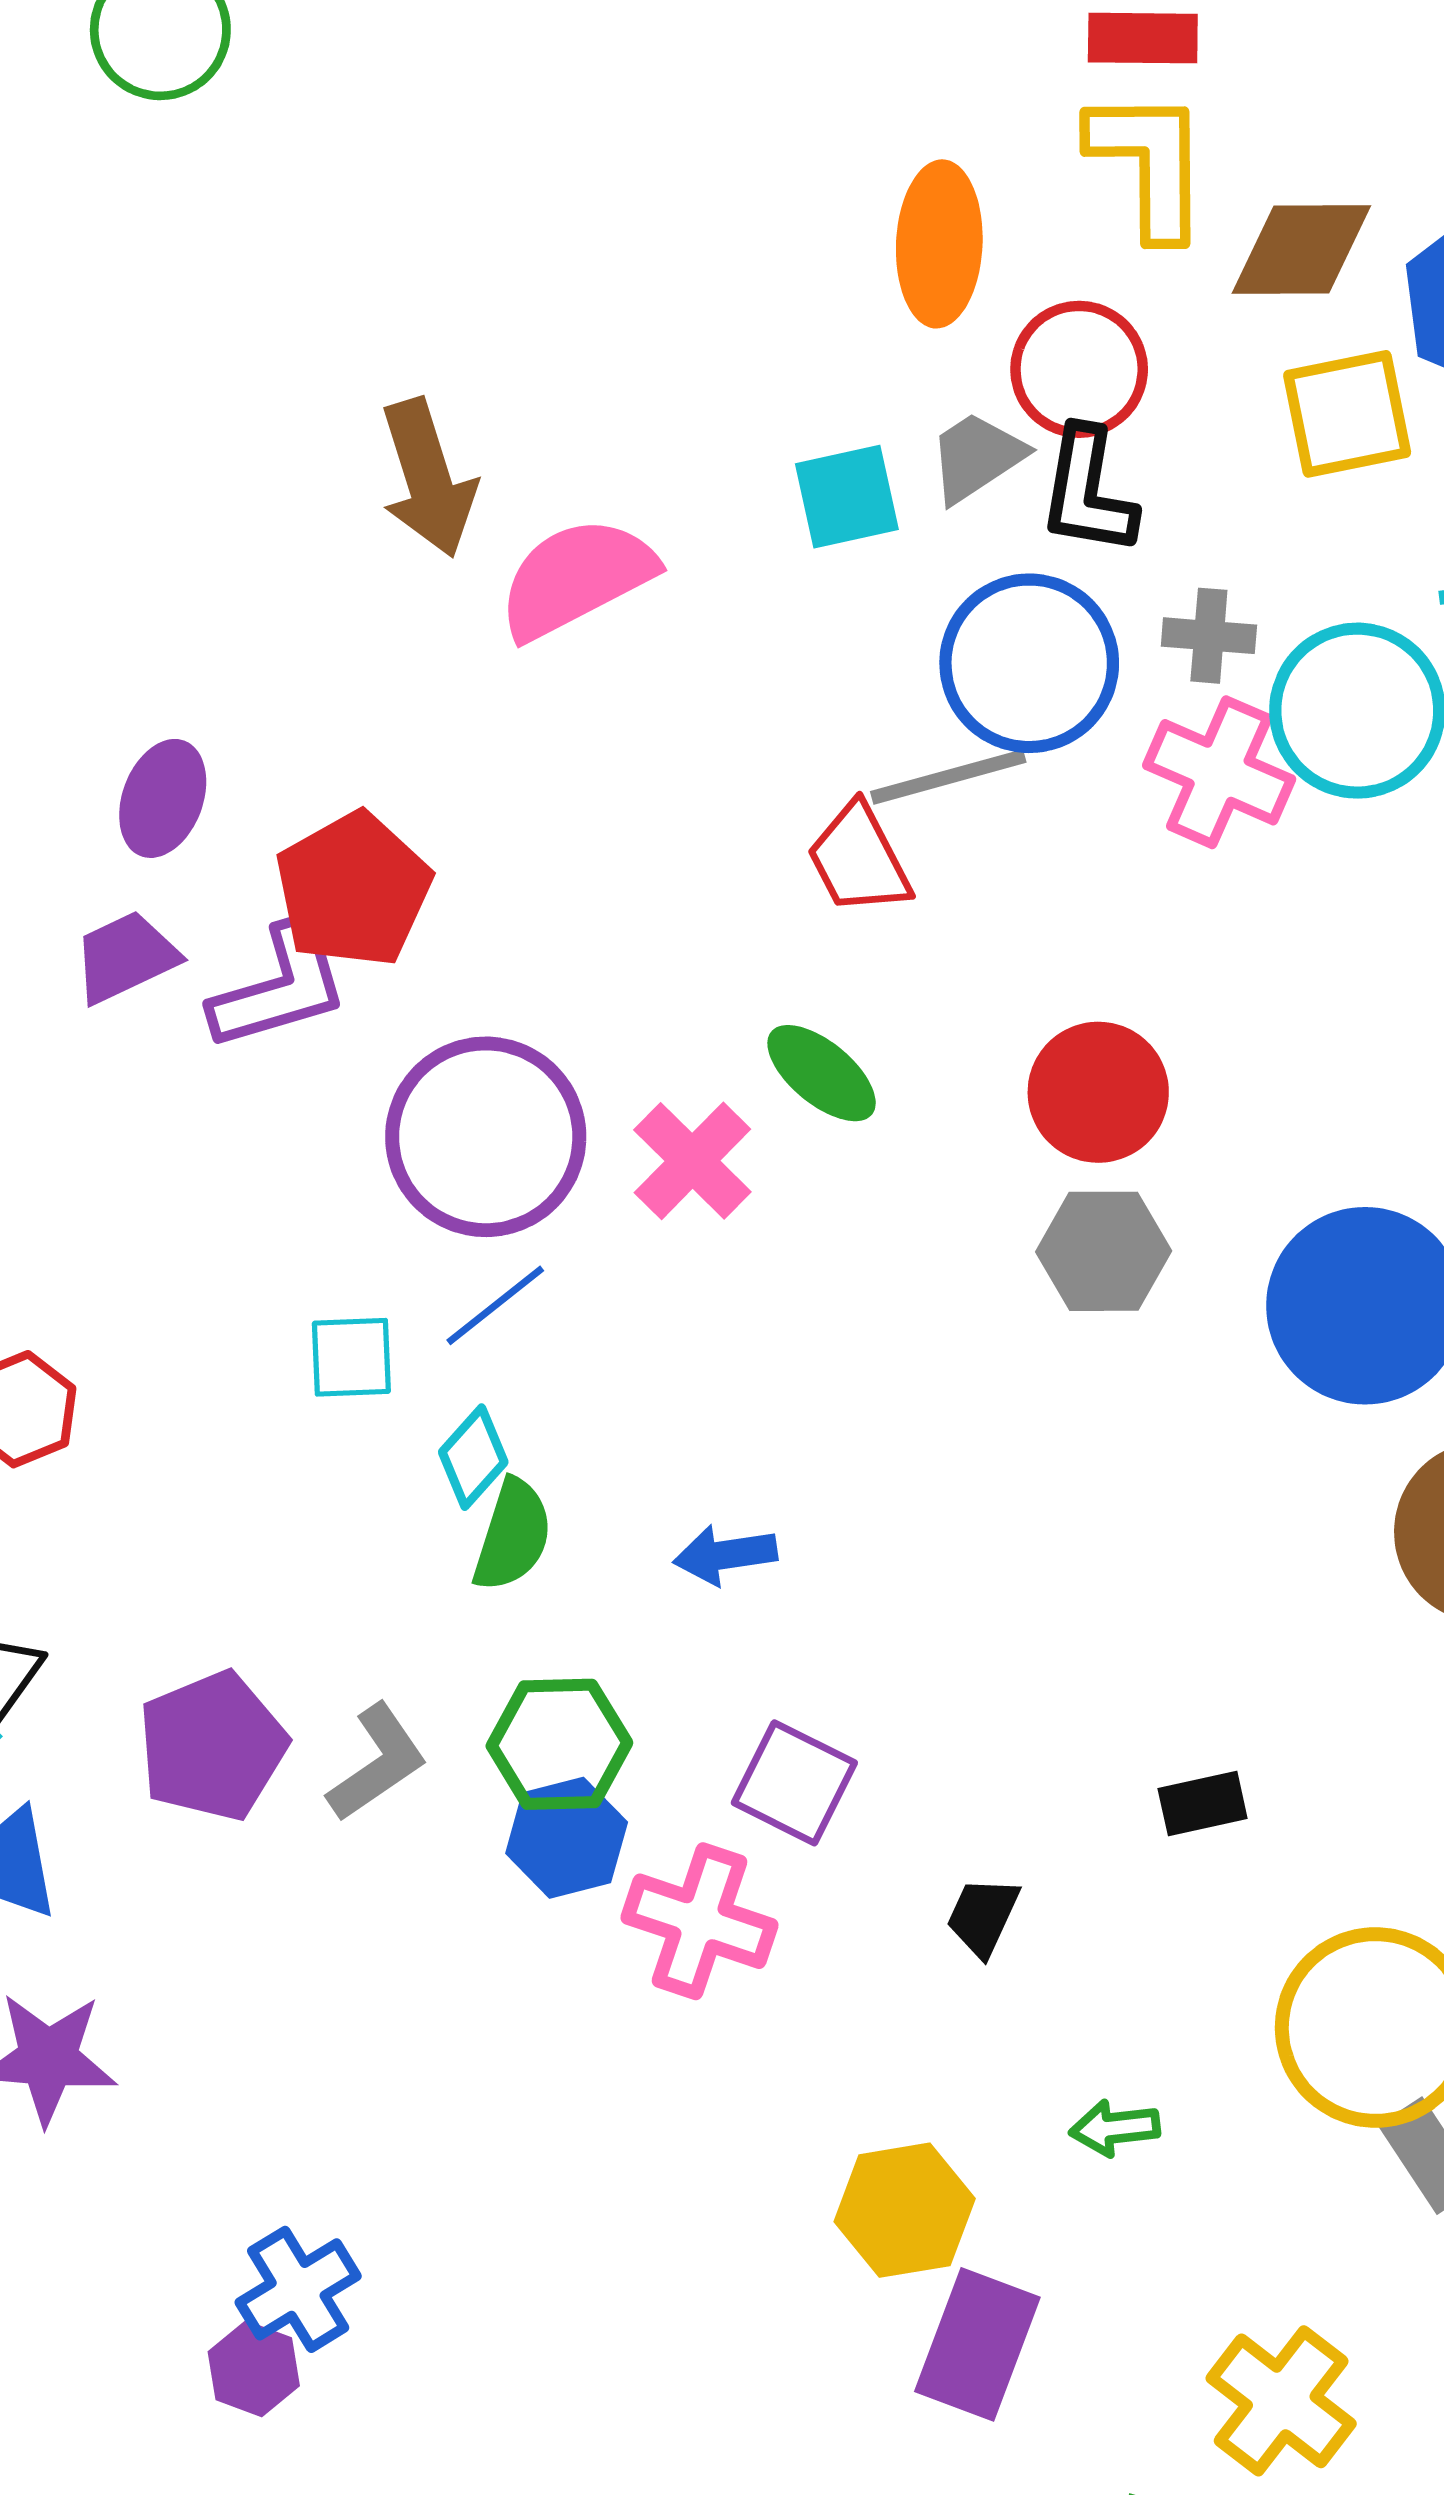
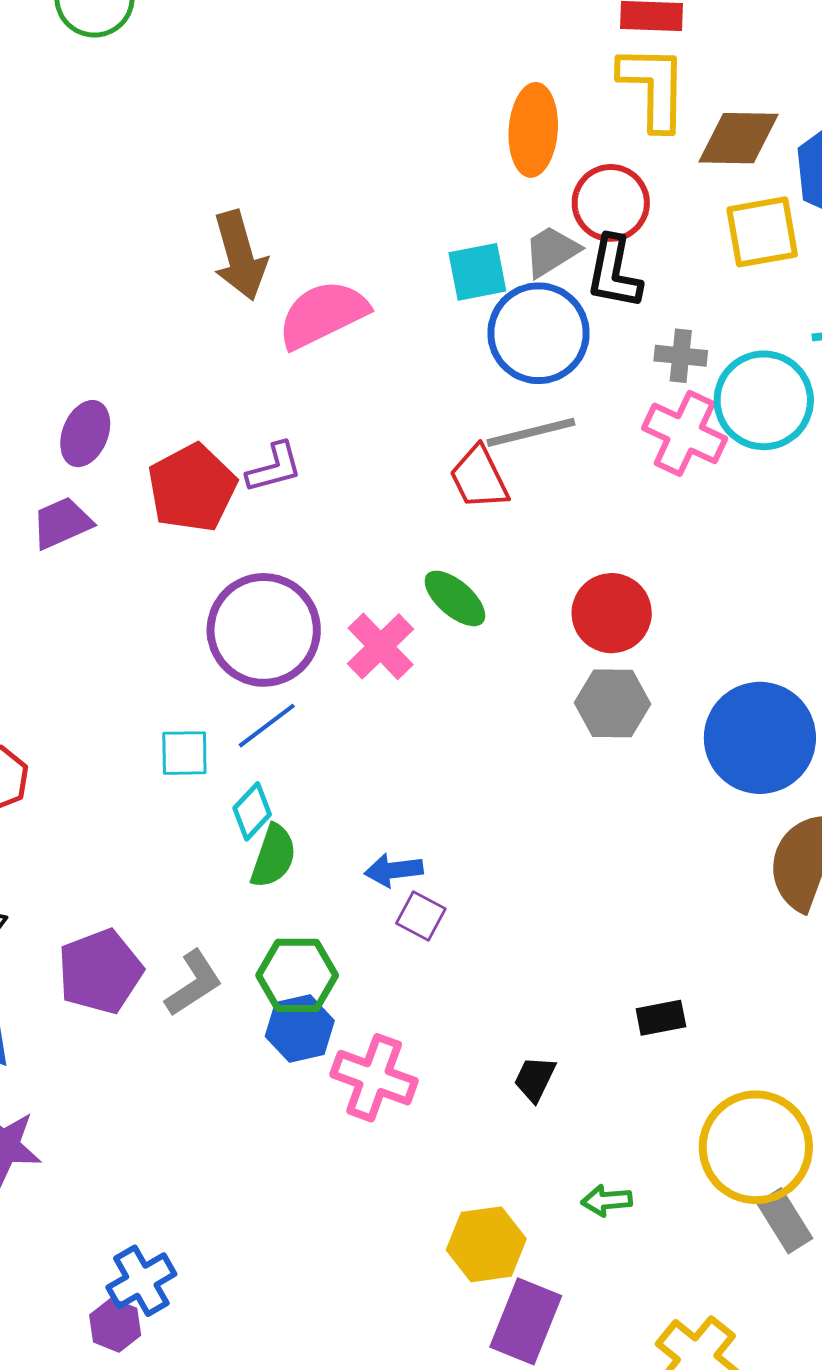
blue circle: (1029, 663) -> (538, 333), moved
purple L-shape: (280, 987) -> (274, 468), moved, size x0.7
purple square: (794, 1783) -> (421, 916), moved, size x0.7

